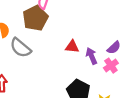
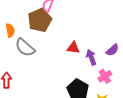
pink cross: (111, 66) -> (105, 76), moved

